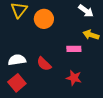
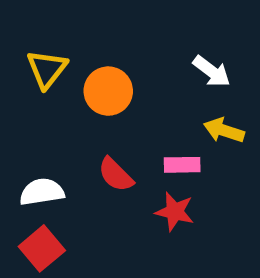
red semicircle: (44, 64) -> (116, 175), moved
red star: (74, 78) -> (175, 212), moved

